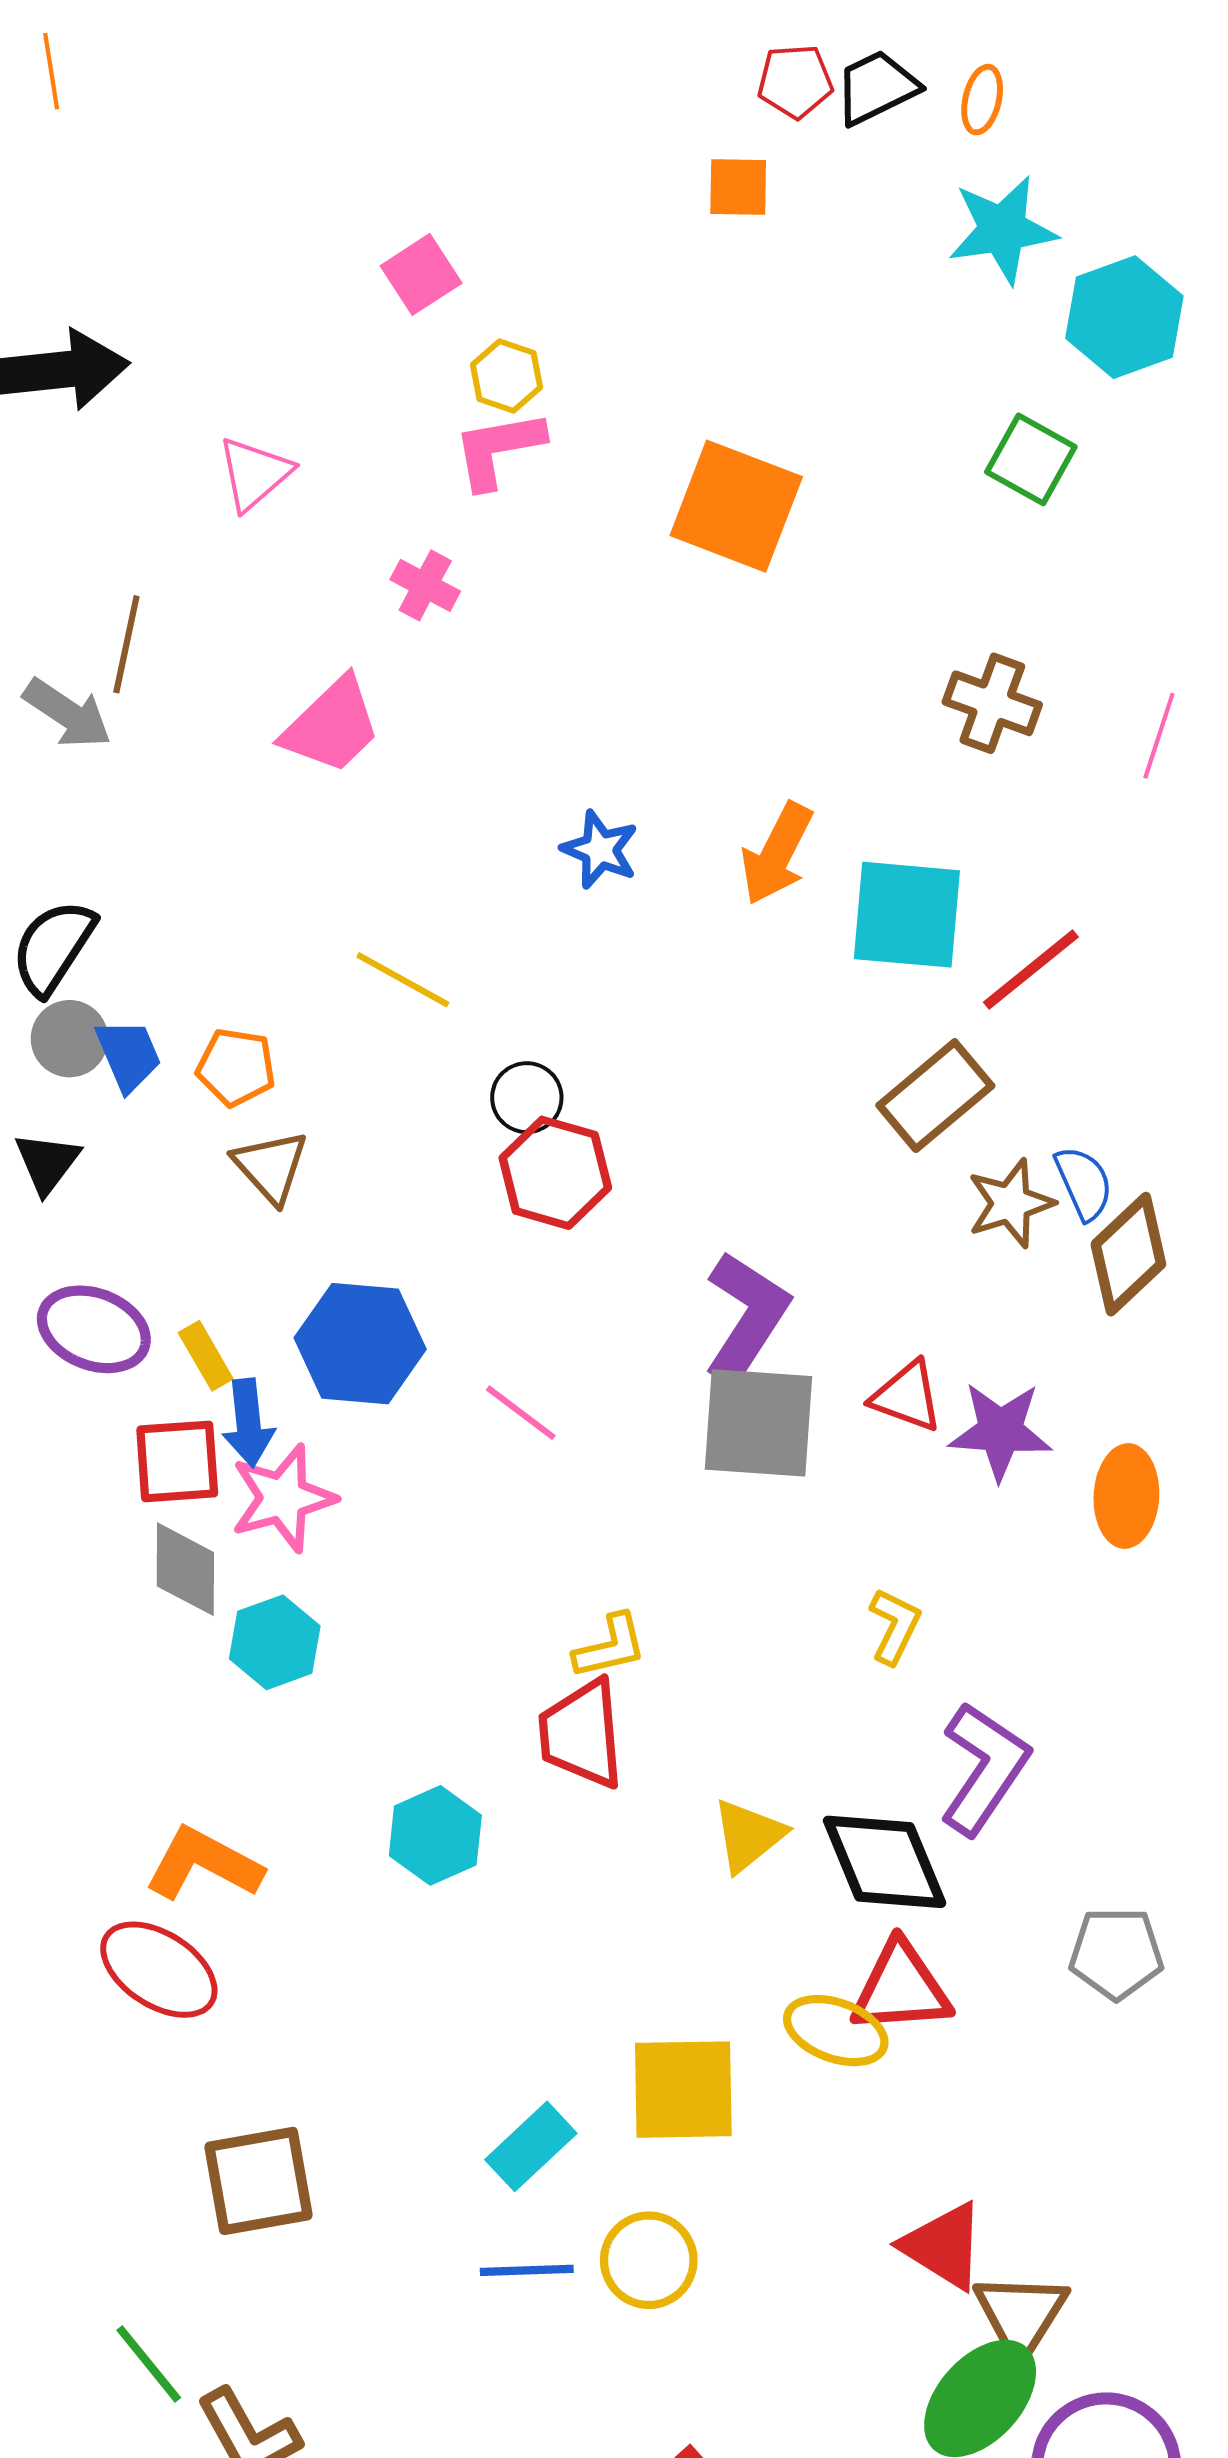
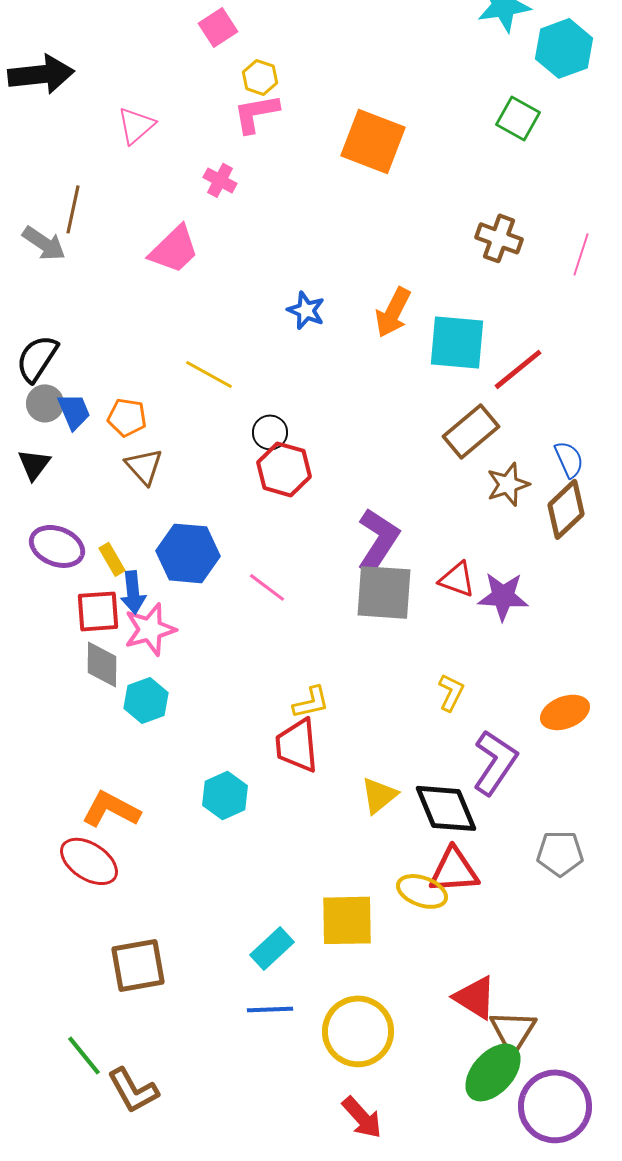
blue semicircle: (1084, 1183) -> (569, 459), moved
orange ellipse: (1126, 1496) -> (565, 712), moved, turned 66
yellow circle: (649, 2260) -> (358, 1031), moved, size x1.5

